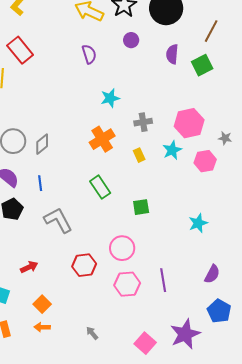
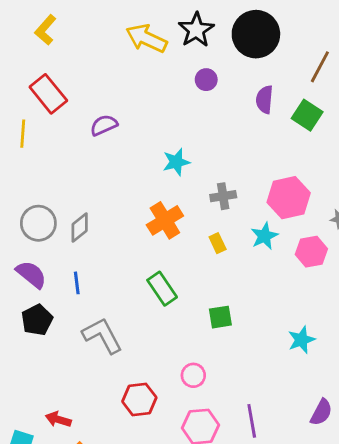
purple semicircle: (89, 54) -> (104, 125), moved, turned -96
green square: (202, 65) -> (307, 115), turned -30
pink circle: (122, 248) -> (193, 375), size x0.7
red arrow: (29, 267) -> (58, 419), moved, turned -138

